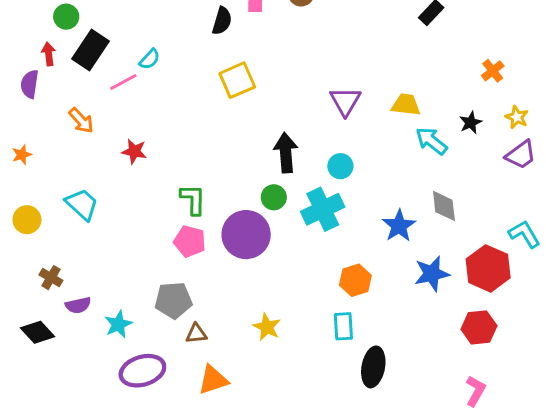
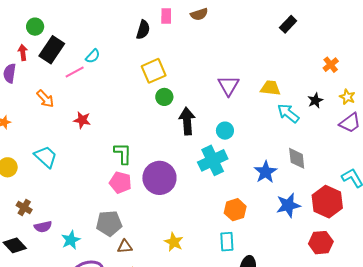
green circle: (274, 197) -> (164, 97), moved

